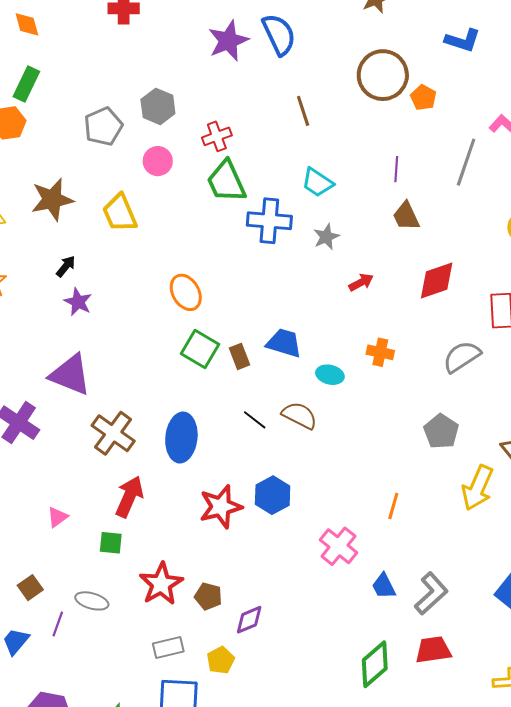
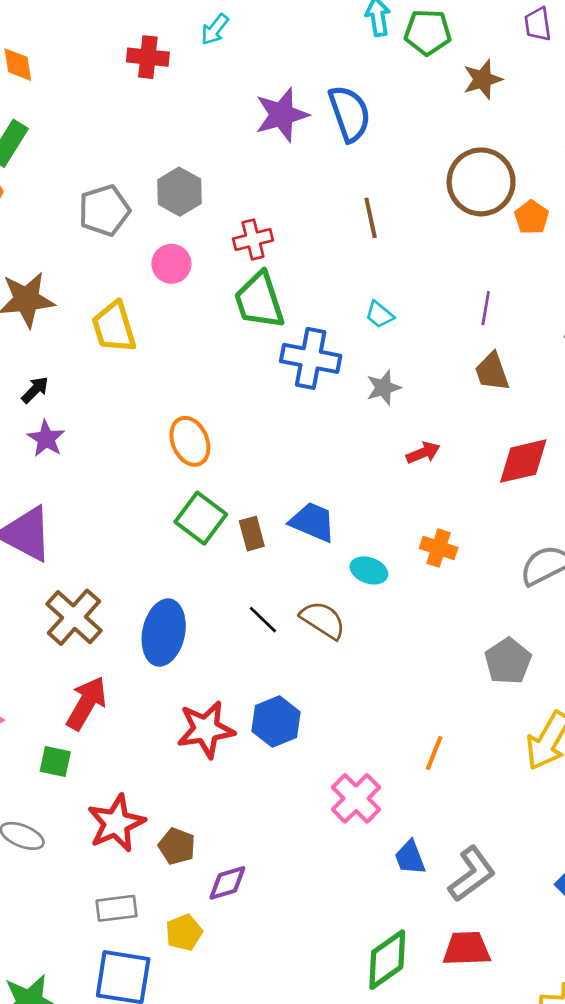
cyan trapezoid: (317, 183) -> (379, 315), size x0.7

